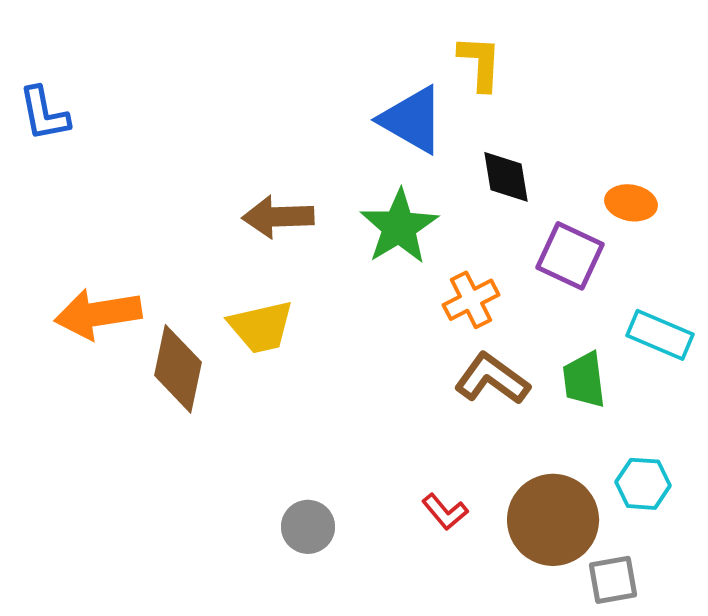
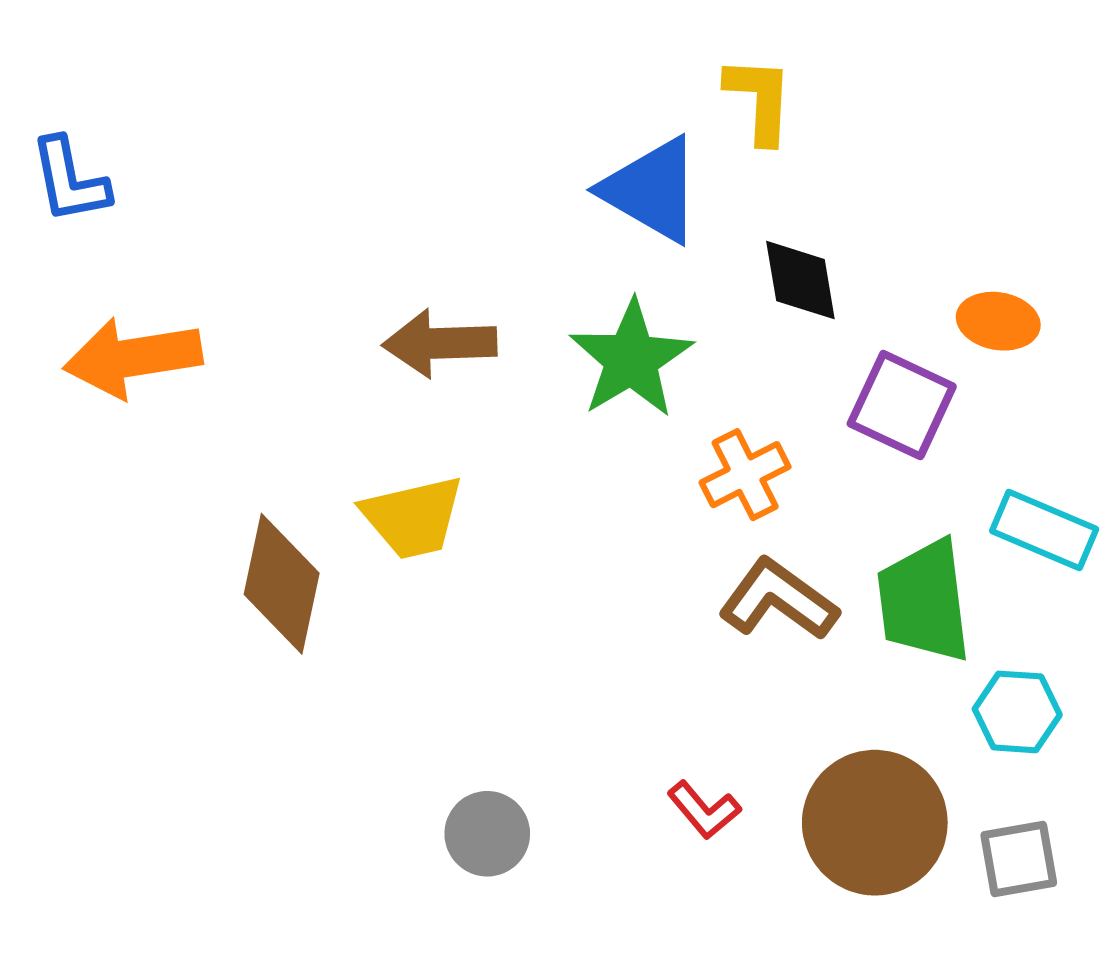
orange arrow: (98, 314) -> (133, 358), moved
green trapezoid: (584, 380) -> (924, 601), size x1.4
cyan hexagon: (643, 484) -> (1017, 712), moved
gray square: (613, 580) -> (1019, 859), moved

